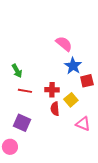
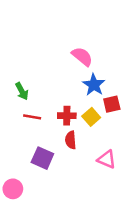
yellow square: (71, 100) -> (91, 117), moved
purple square: (22, 123) -> (42, 158), moved

